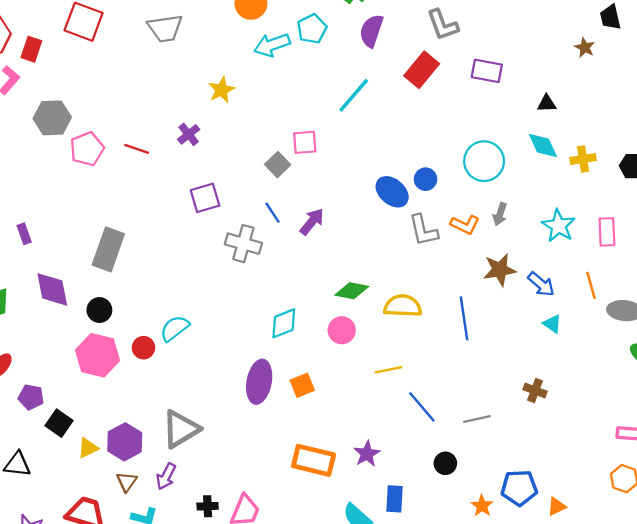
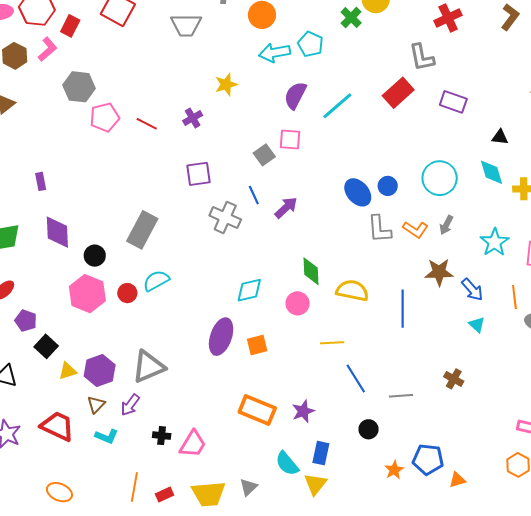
cyan pentagon: (312, 29) -> (310, 44), turned -30
purple semicircle: (371, 31) -> (295, 95), moved
gray rectangle: (108, 249) -> (142, 230), moved
green diamond: (352, 291) -> (311, 271), turned 68

